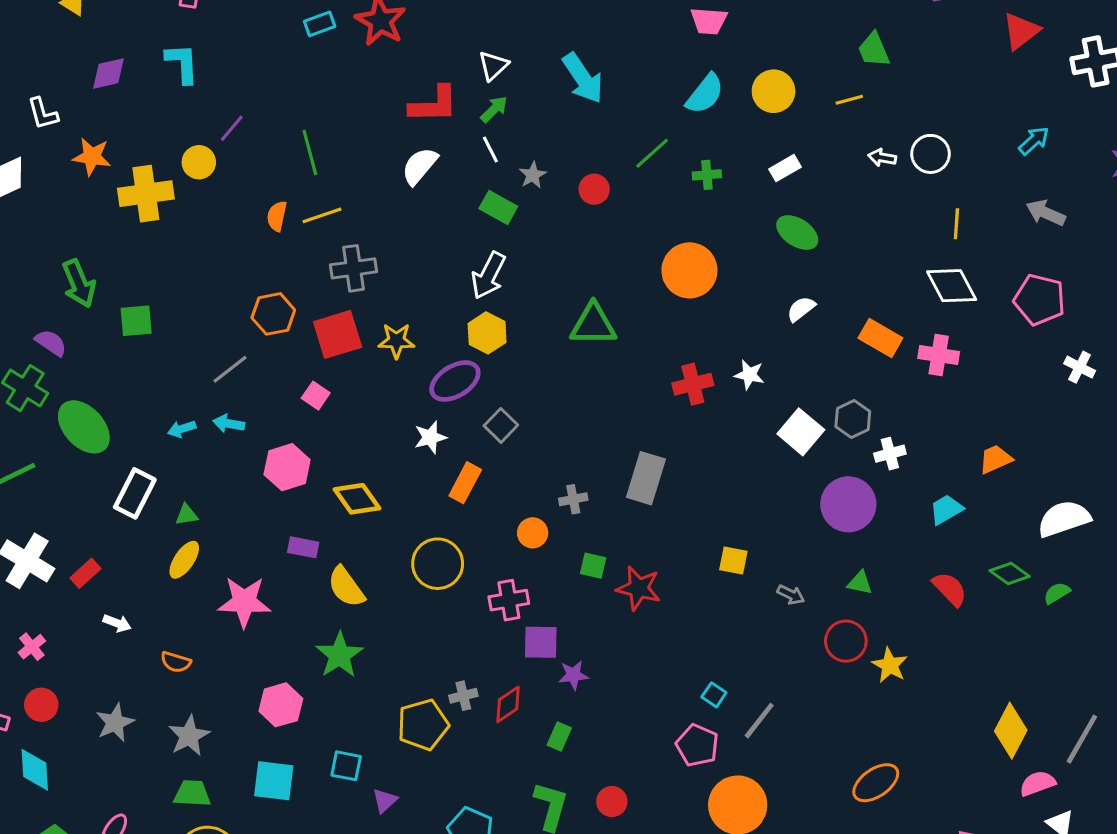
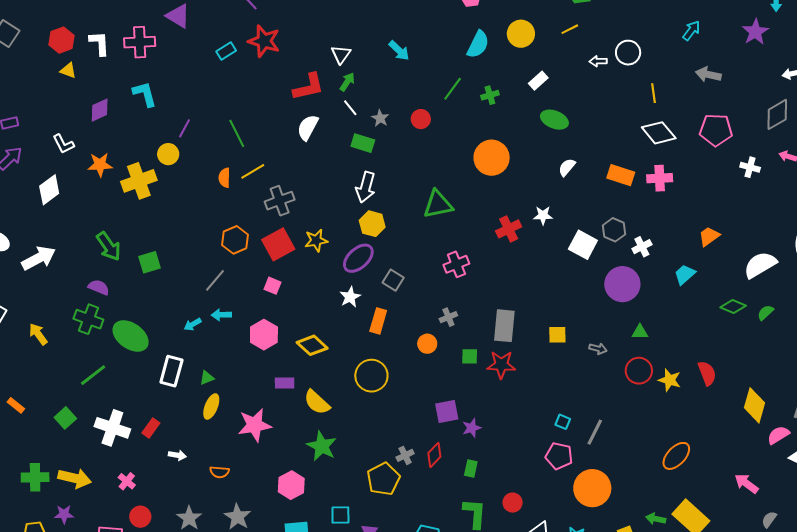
cyan arrow: (583, 78) -> (399, 51), size x0.7
gray rectangle: (646, 478) -> (504, 326), moved
red semicircle: (950, 589) -> (707, 373), moved, turned 35
pink cross: (509, 600) -> (456, 264), moved

